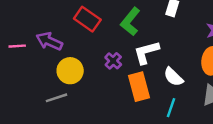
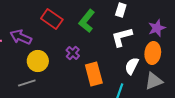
white L-shape: (146, 52) -> (122, 37), moved
white semicircle: (173, 77) -> (132, 66), moved, turned 72

